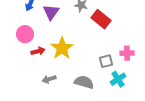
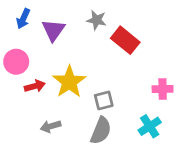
gray square: (106, 61) -> (104, 100), moved
gray semicircle: (84, 82) -> (101, 131), turned 96

